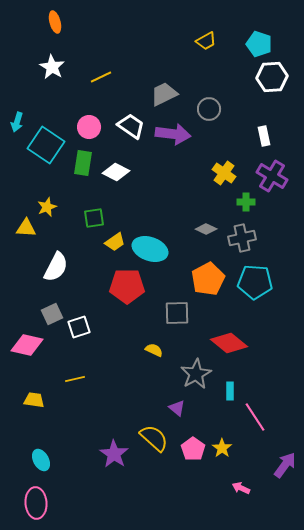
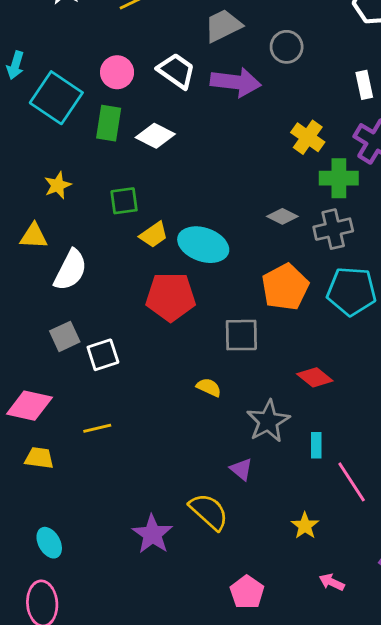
green cross: (246, 202) -> (339, 178), size x1.5
yellow triangle: (26, 228) -> (34, 236), moved
red diamond: (229, 343) -> (315, 377), size x0.7
pink diamond: (27, 345) -> (29, 406), moved
pink pentagon: (193, 449) -> (247, 592), moved

